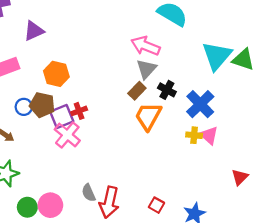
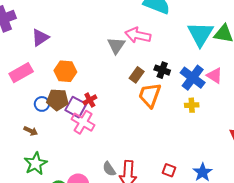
gray triangle: (146, 69) -> (116, 46), moved
purple square: (62, 116) -> (76, 107), turned -30
pink triangle: (209, 135) -> (215, 75), moved

